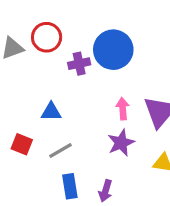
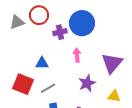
pink arrow: (123, 109) -> (77, 55), moved
red square: (22, 144) -> (23, 84), size x1.5

